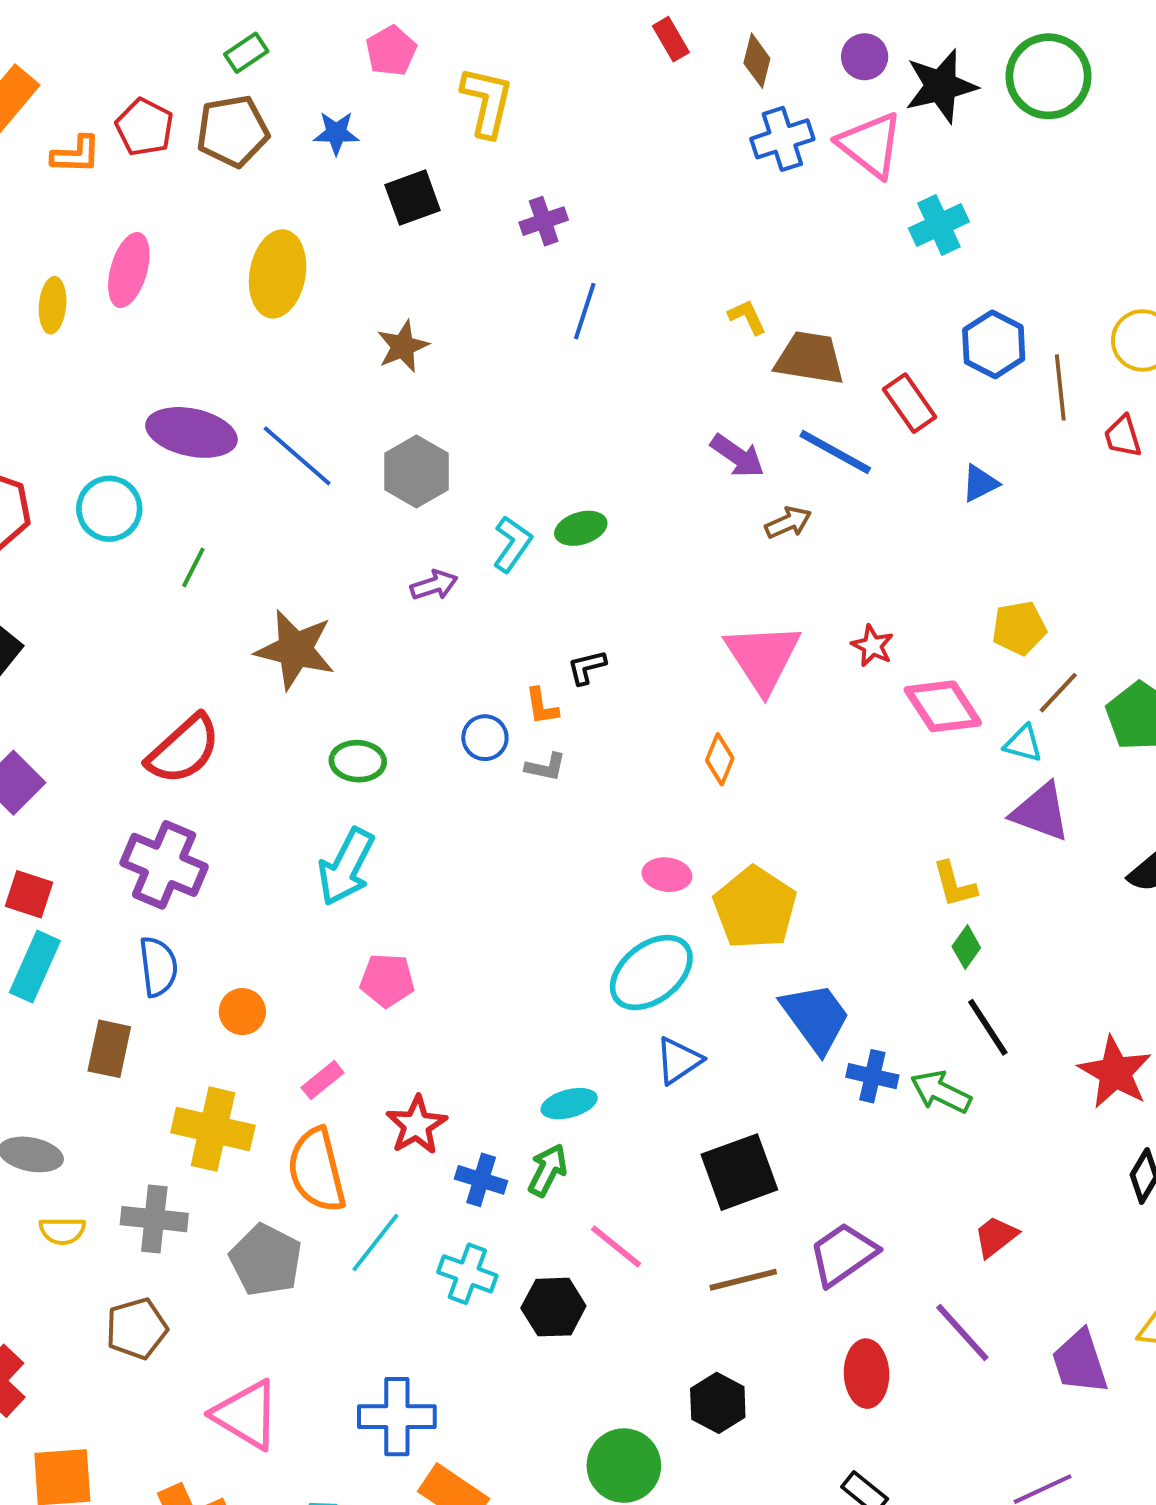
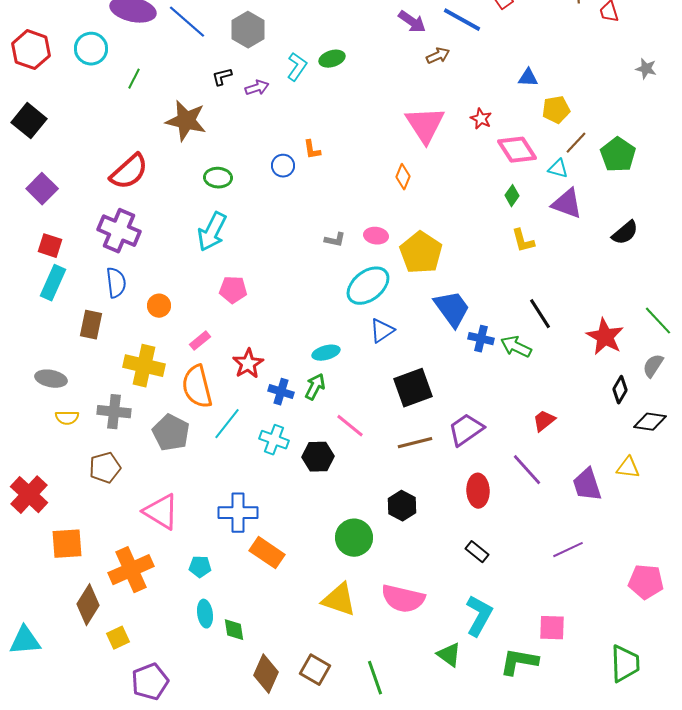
blue triangle: (980, 483) -> (528, 78), moved, turned 30
black L-shape: (587, 667) -> (222, 77), moved
gray L-shape: (546, 767) -> (335, 240), moved
green diamond: (966, 947) -> (512, 196), moved

